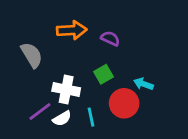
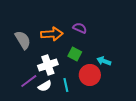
orange arrow: (72, 30) -> (52, 34), moved
green square: (103, 74) -> (75, 54), turned -32
white cross: (66, 89) -> (48, 65), turned -30

